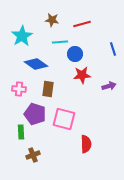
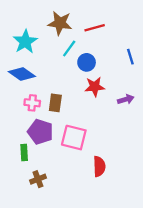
brown star: (52, 20) -> (60, 23), size x1.5
cyan line: (60, 42) -> (69, 49), turned -49
blue diamond: (36, 64) -> (22, 74), moved
pink cross: (19, 89) -> (32, 103), moved

